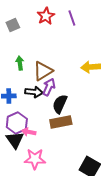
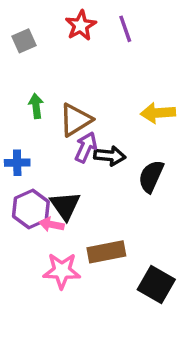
black arrow: (34, 92) -> (110, 156), moved
black semicircle: (60, 104) -> (151, 176), moved
brown rectangle: (61, 122) -> (106, 252), moved
black triangle: (15, 140) -> (65, 206), moved

